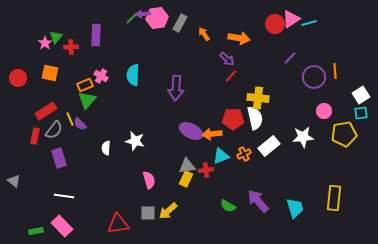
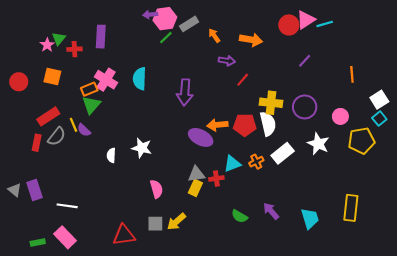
green line: (132, 18) -> (166, 38), moved
gray rectangle: (180, 23) -> (189, 24), turned 30
purple arrow: (227, 59) -> (227, 61), moved, turned -35
pink cross: (101, 76) -> (106, 80), size x1.5
purple circle: (314, 77) -> (305, 107), moved
cyan square: (361, 113) -> (379, 119), turned -32
orange arrow: (212, 134) -> (217, 125), moved
white star: (303, 137) -> (318, 144), turned 30
purple rectangle: (59, 158) -> (35, 190), moved
purple arrow: (258, 201) -> (271, 211), size x0.7

